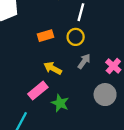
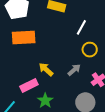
orange rectangle: (46, 36) -> (24, 38), moved, size x1.6
yellow circle: (76, 37) -> (90, 50), moved

